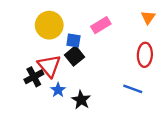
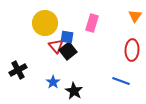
pink rectangle: (101, 25) -> (92, 23), turned -42
red triangle: (49, 66) -> (56, 46), moved, size x0.7
black cross: (34, 77) -> (18, 70), moved

